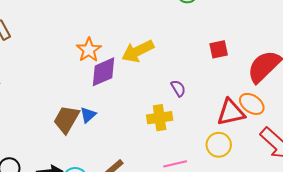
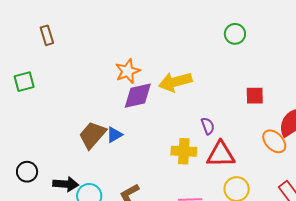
orange ellipse: (252, 104) -> (274, 141), moved
red triangle: (231, 112) -> (221, 154), moved

